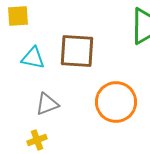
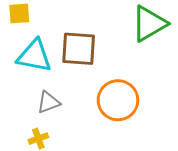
cyan triangle: (33, 58) -> (34, 56), size x1.5

